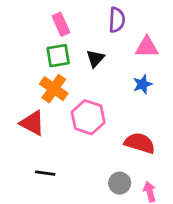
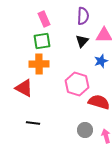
black triangle: (95, 59) -> (82, 41), moved
orange cross: (54, 89) -> (39, 64), turned -36
pink hexagon: (88, 117) -> (77, 84), moved

